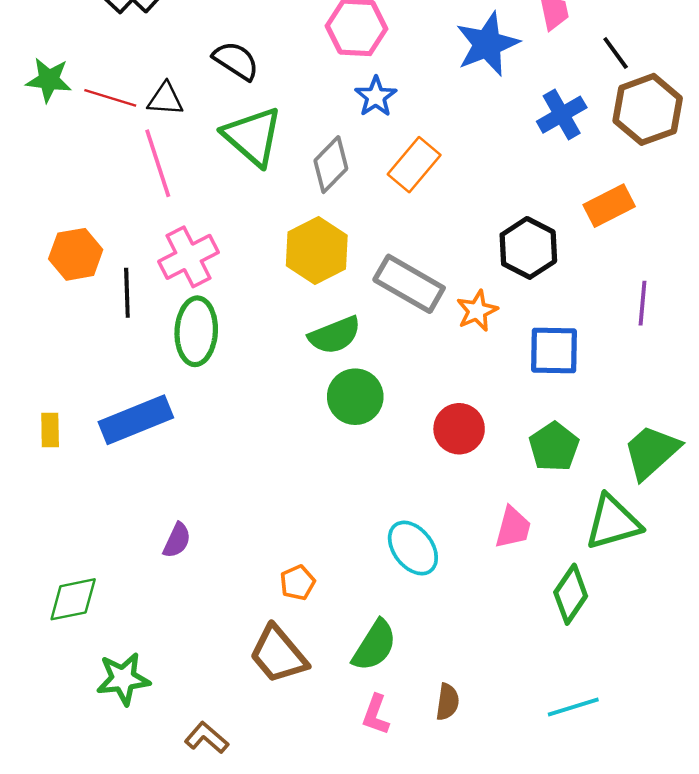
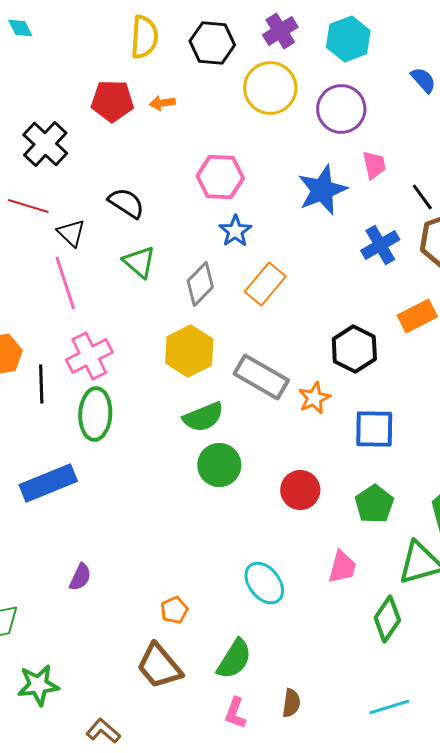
red line: (110, 98) -> (28, 206), moved
black triangle: (165, 99) -> (71, 233), turned 40
green triangle: (253, 136) -> (139, 262), size x0.7

